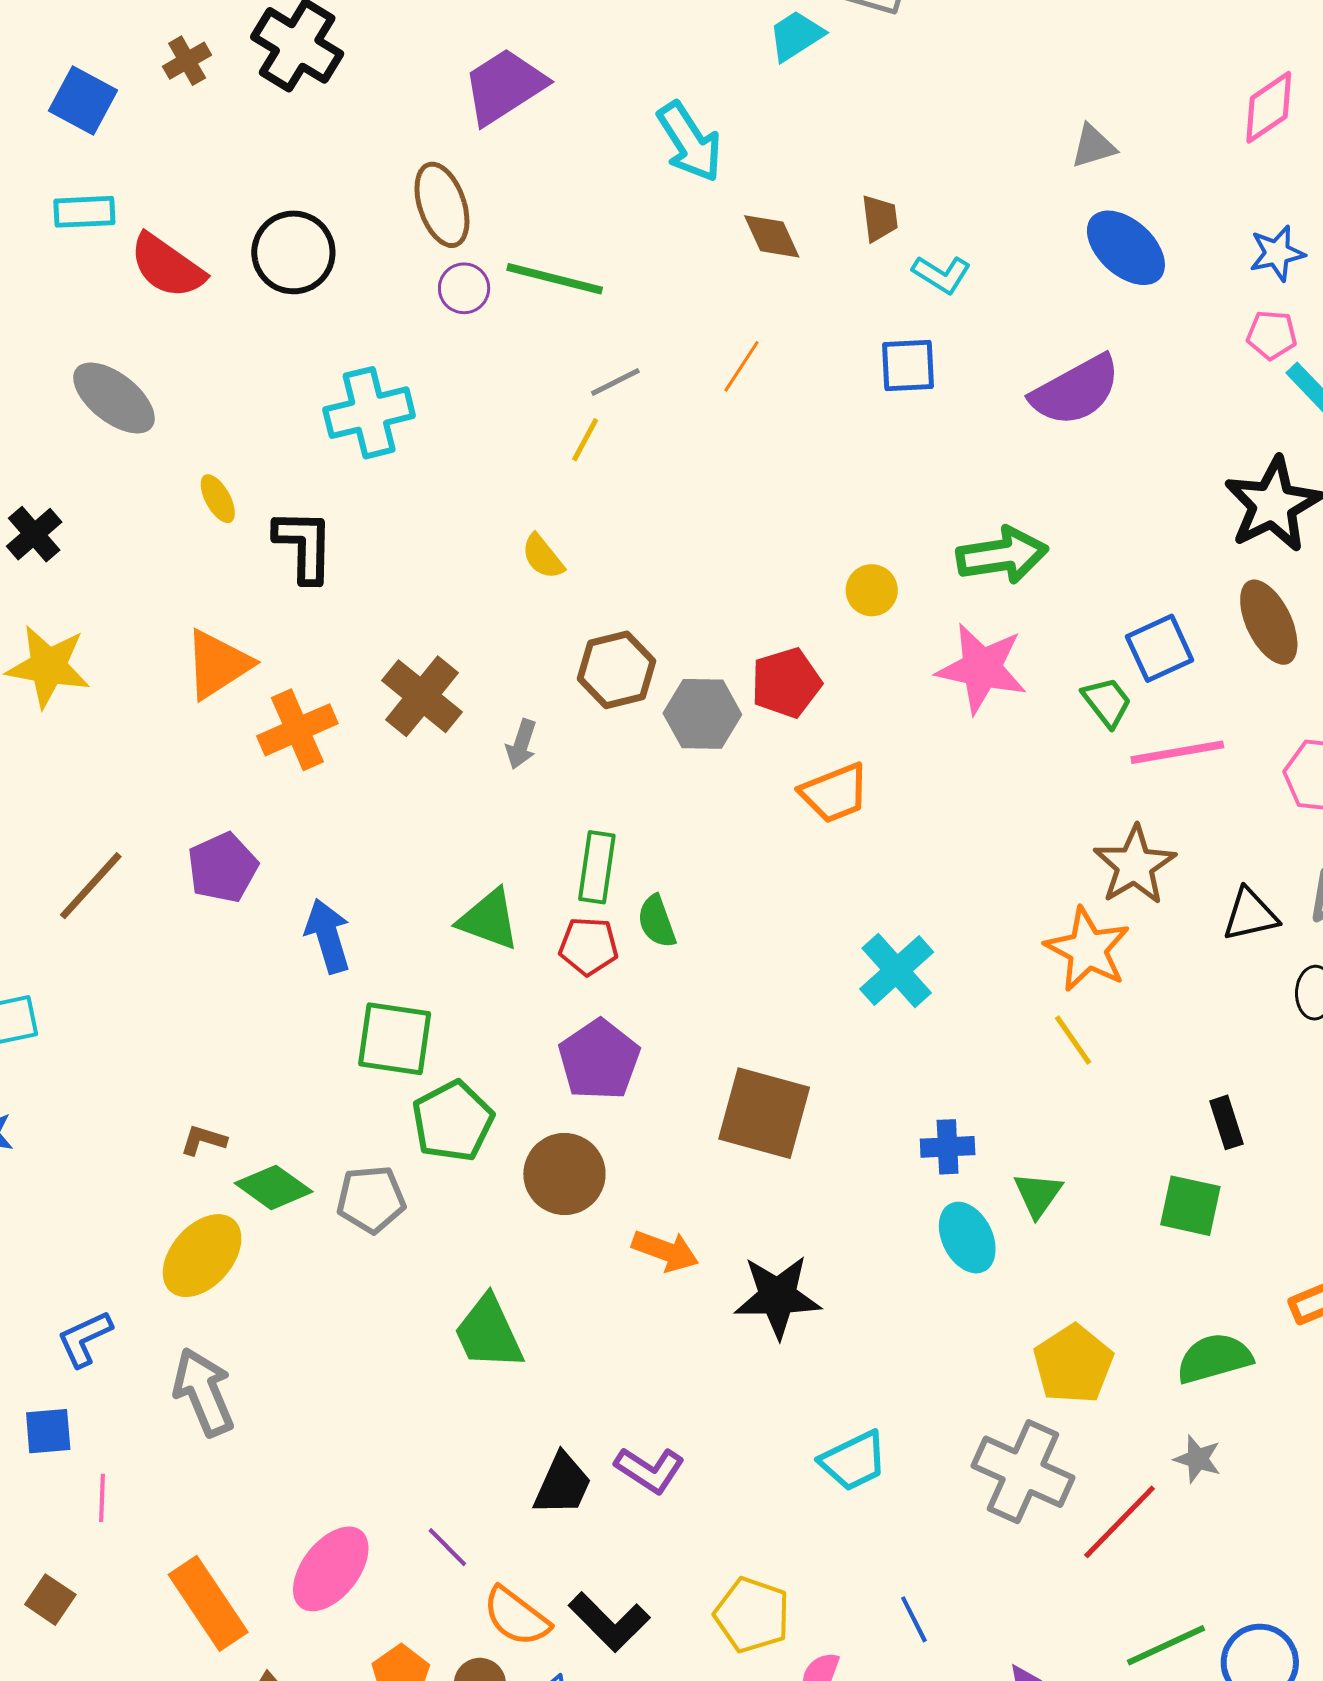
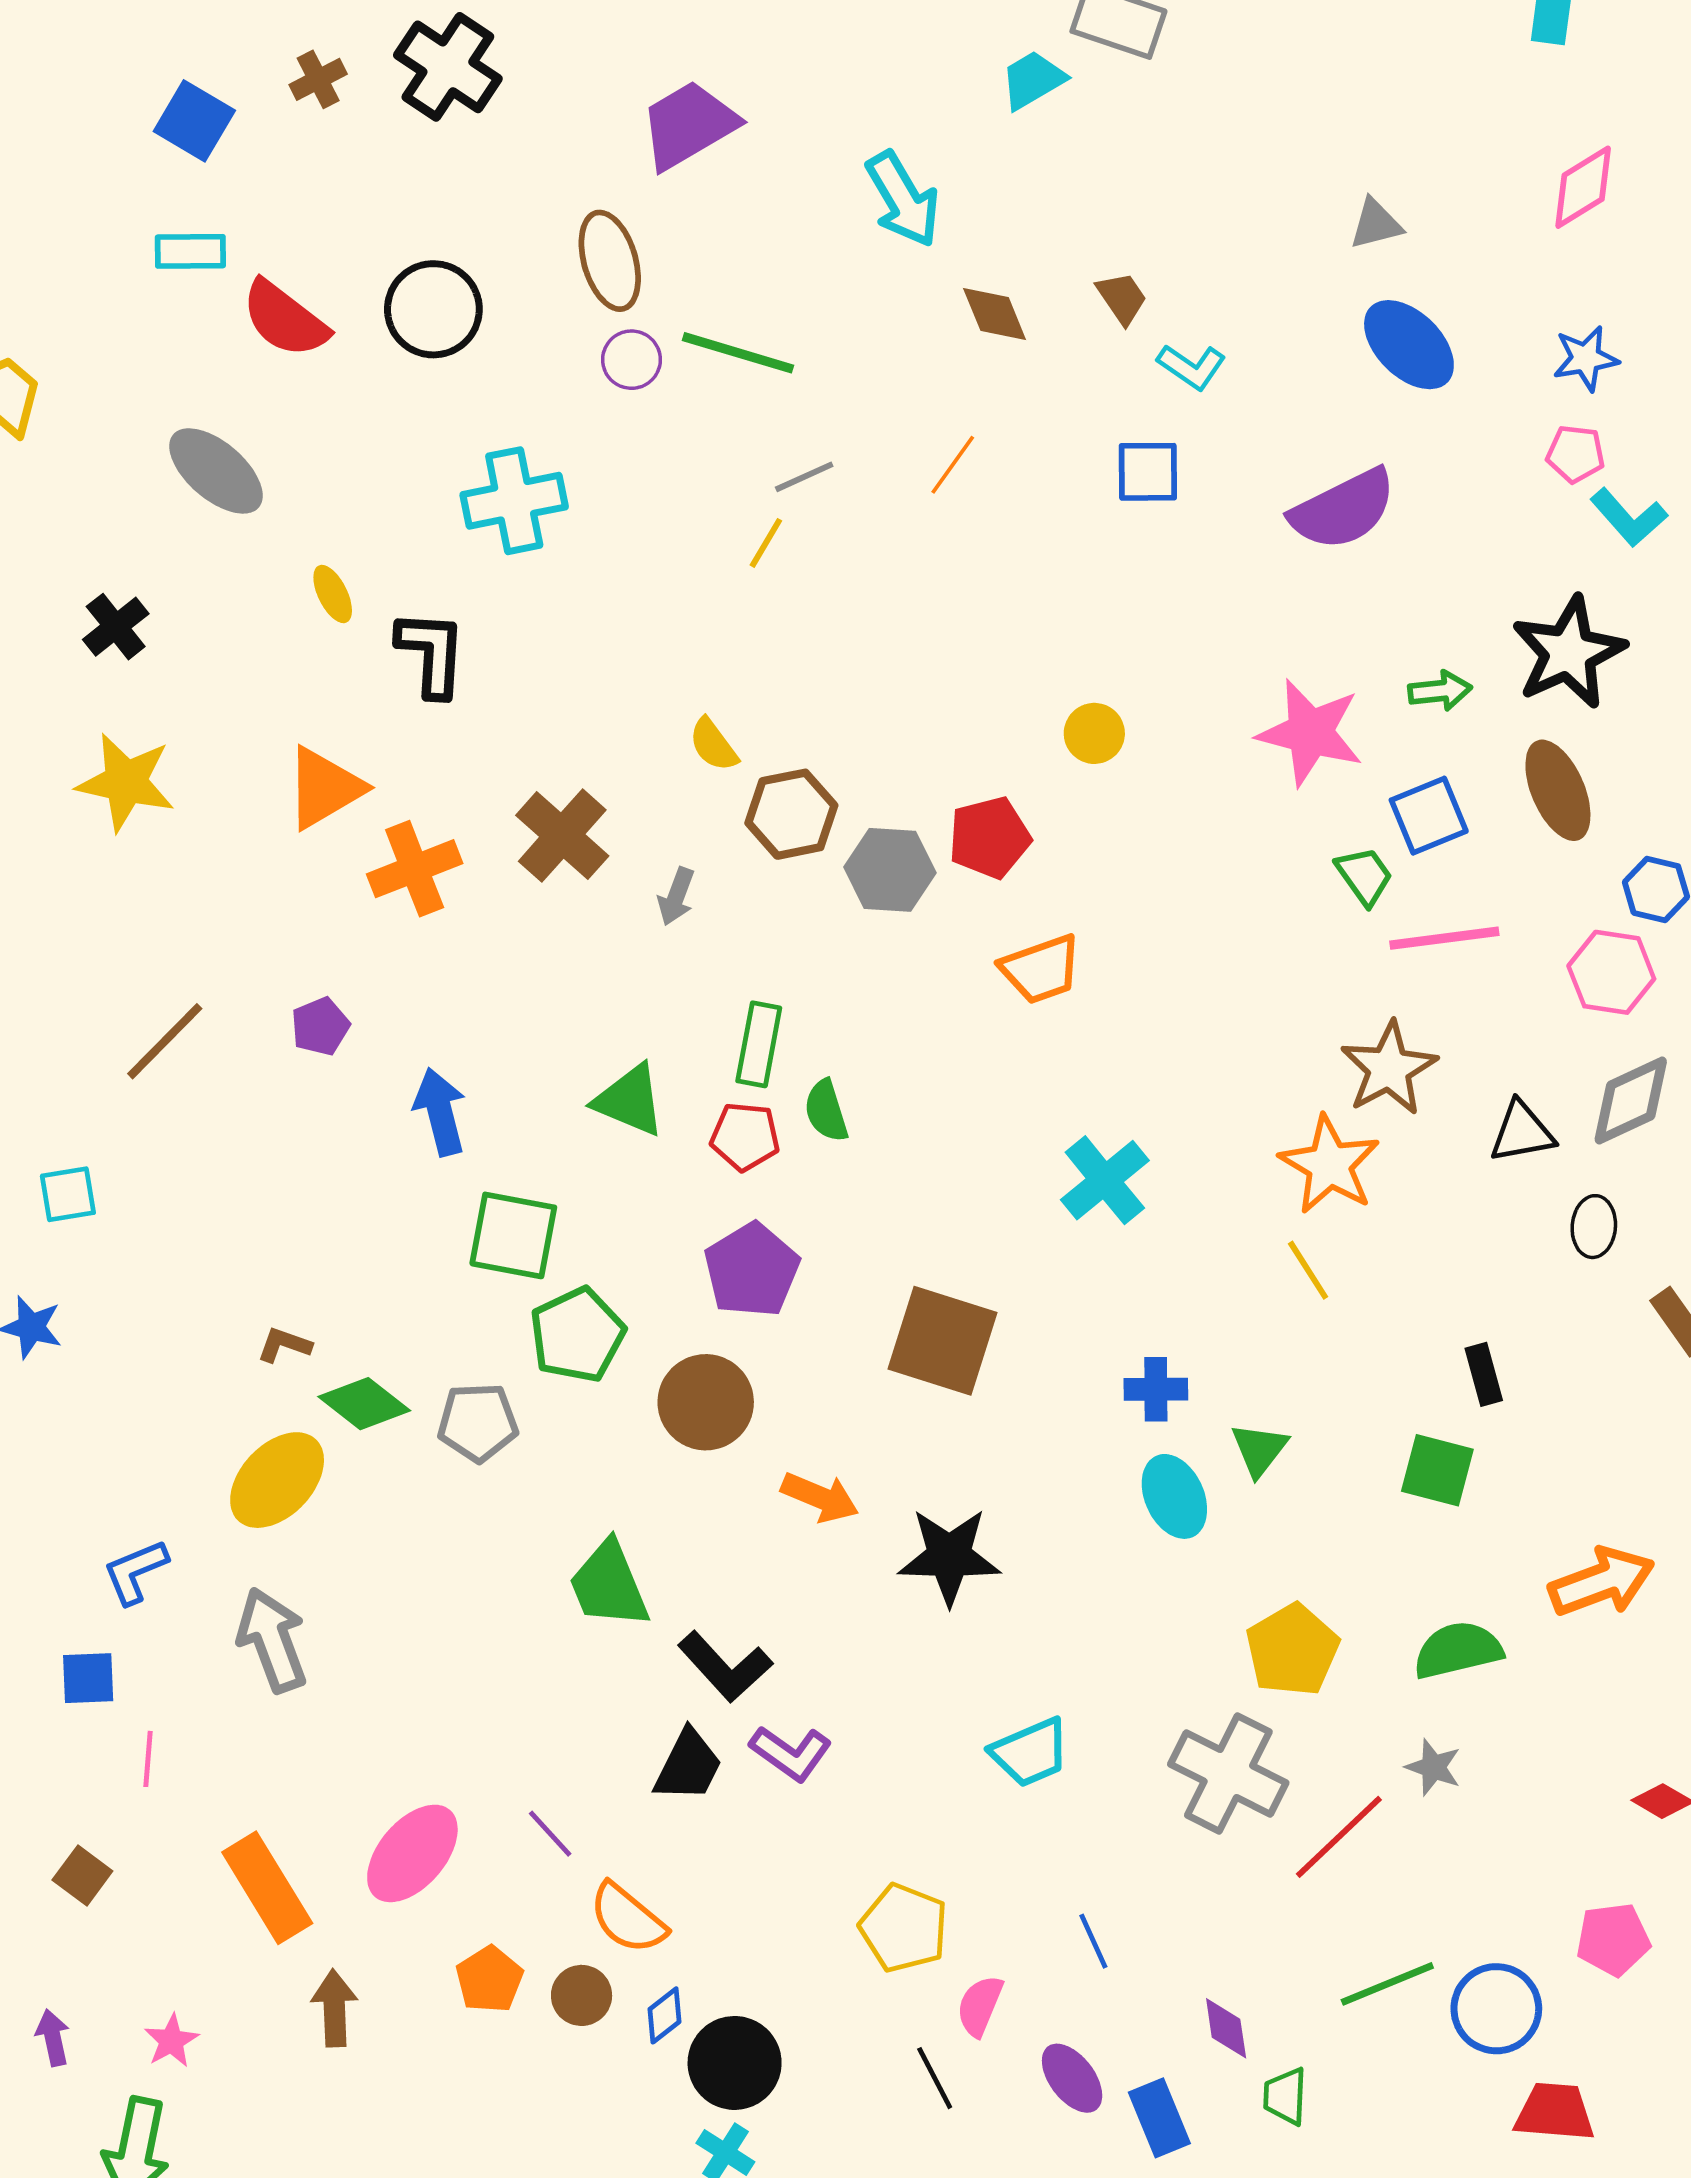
brown trapezoid: (880, 218) -> (1122, 298), turned -30
green arrow: (1002, 555) -> (1440, 691), moved, size x0.6
yellow semicircle: (543, 557) -> (713, 745), moved
pink star: (982, 668) -> (1310, 733), moved
purple pentagon: (223, 868) -> (320, 1026), size x0.7
black L-shape: (609, 1622) -> (725, 1667), moved

